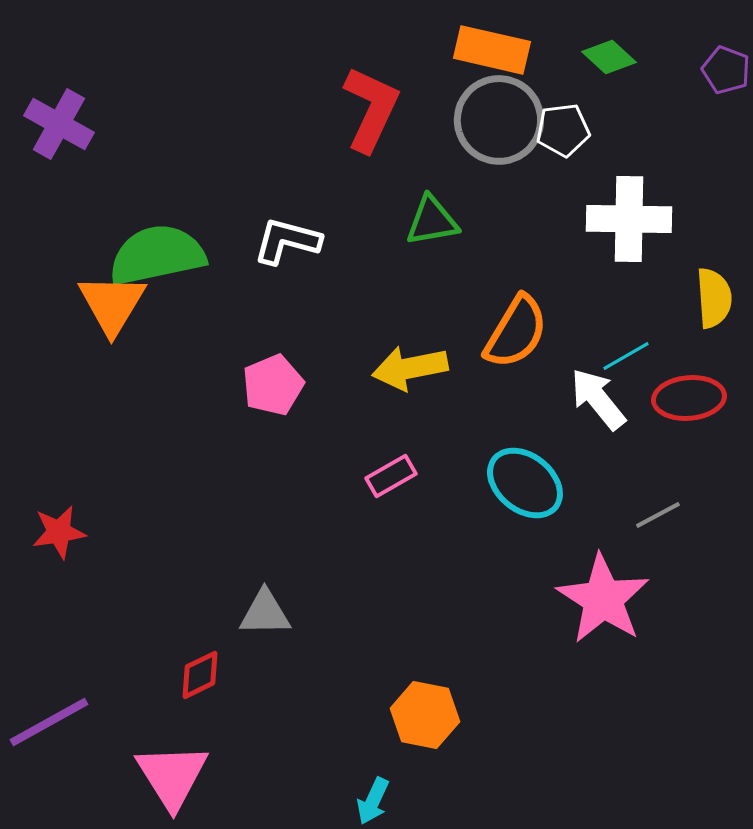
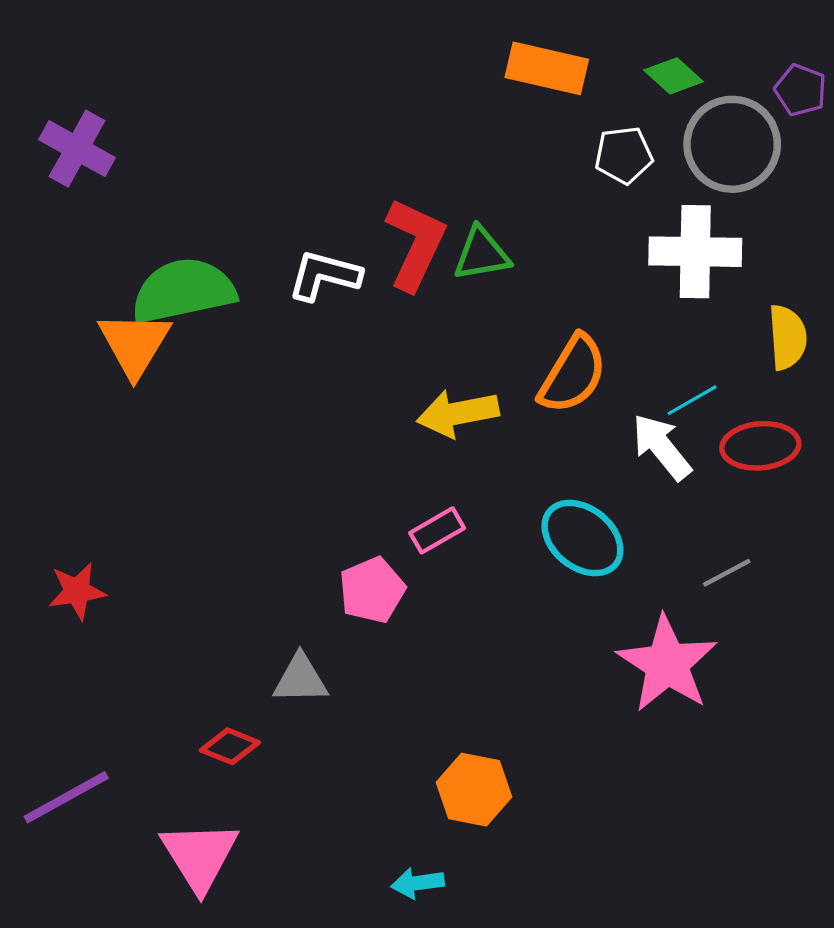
red L-shape: (371, 109) -> (415, 244), moved
gray circle: (499, 120) -> (732, 144), moved
pink pentagon: (273, 385) -> (372, 590), moved
red diamond: (200, 675) -> (230, 746), turned 48
cyan arrow: (373, 801) -> (418, 883), turned 57

